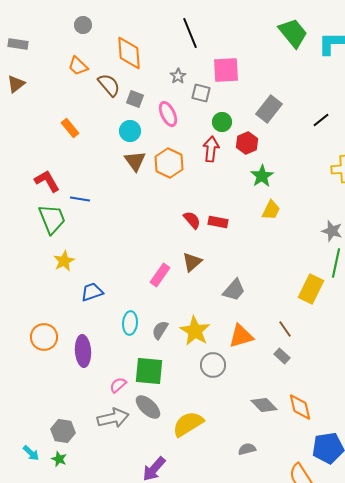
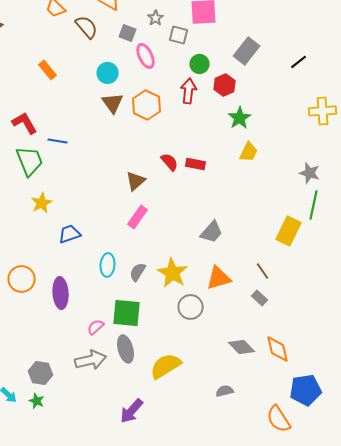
gray square: (135, 99) -> (128, 33), moved
brown triangle: (192, 262) -> (136, 181), moved
gray ellipse: (148, 407) -> (126, 349), turned 32

